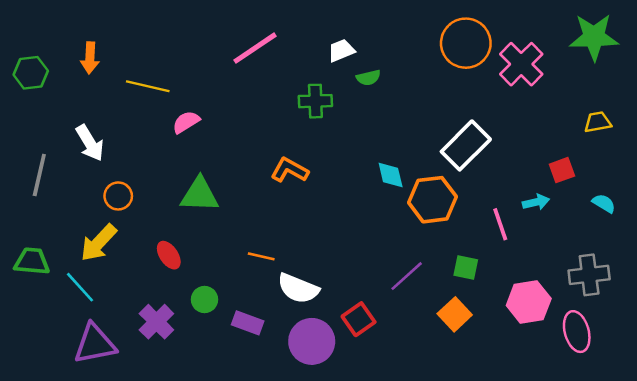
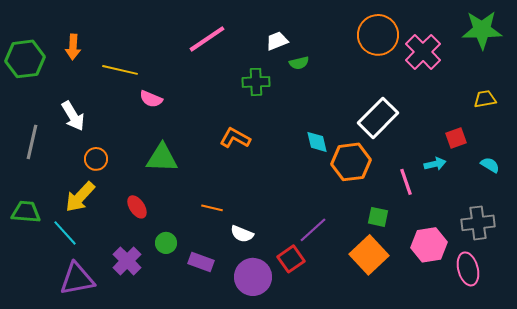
green hexagon: (31, 73) -> (25, 59), size x1.4
pink semicircle: (186, 122) -> (151, 99), turned -125
purple line: (407, 276) -> (313, 230), moved
white semicircle: (298, 288) -> (242, 234), size x0.7
orange square: (455, 314) -> (369, 255), size x1.4

